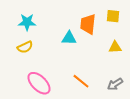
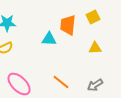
yellow square: (113, 16) -> (93, 17), turned -32

